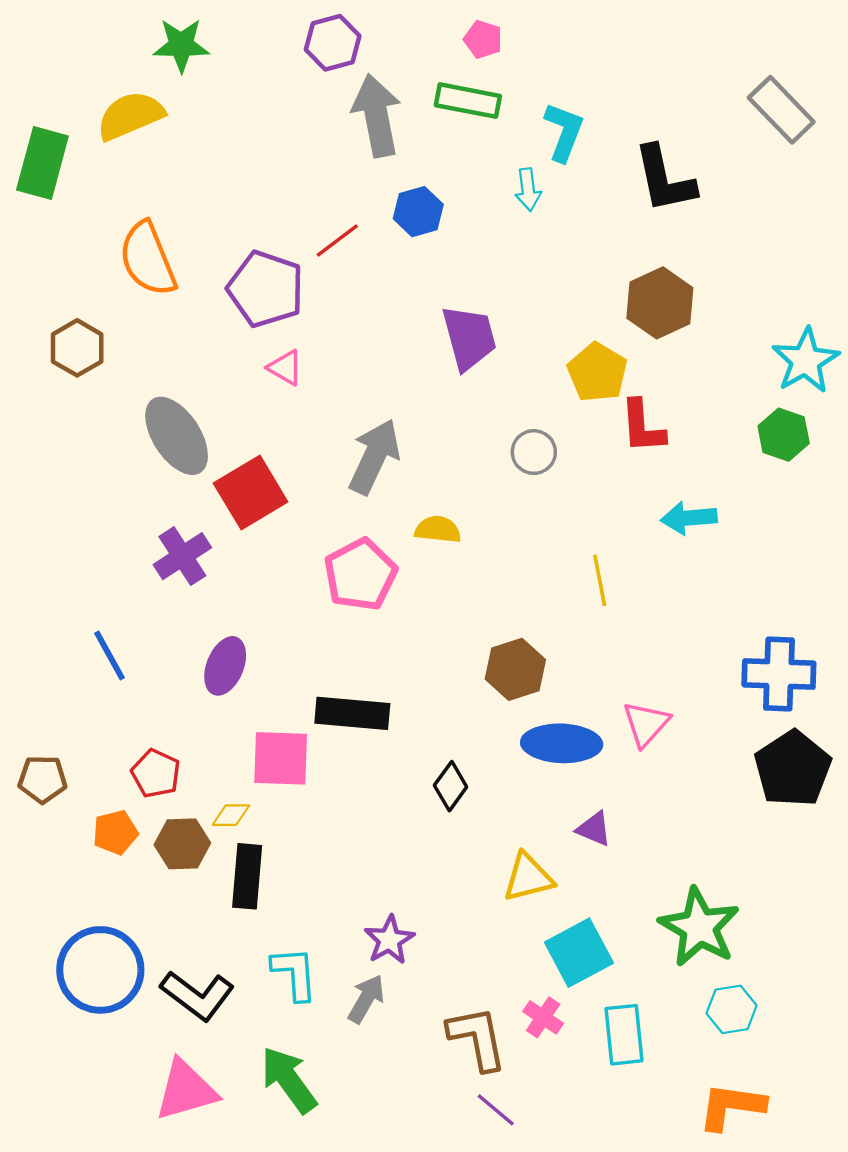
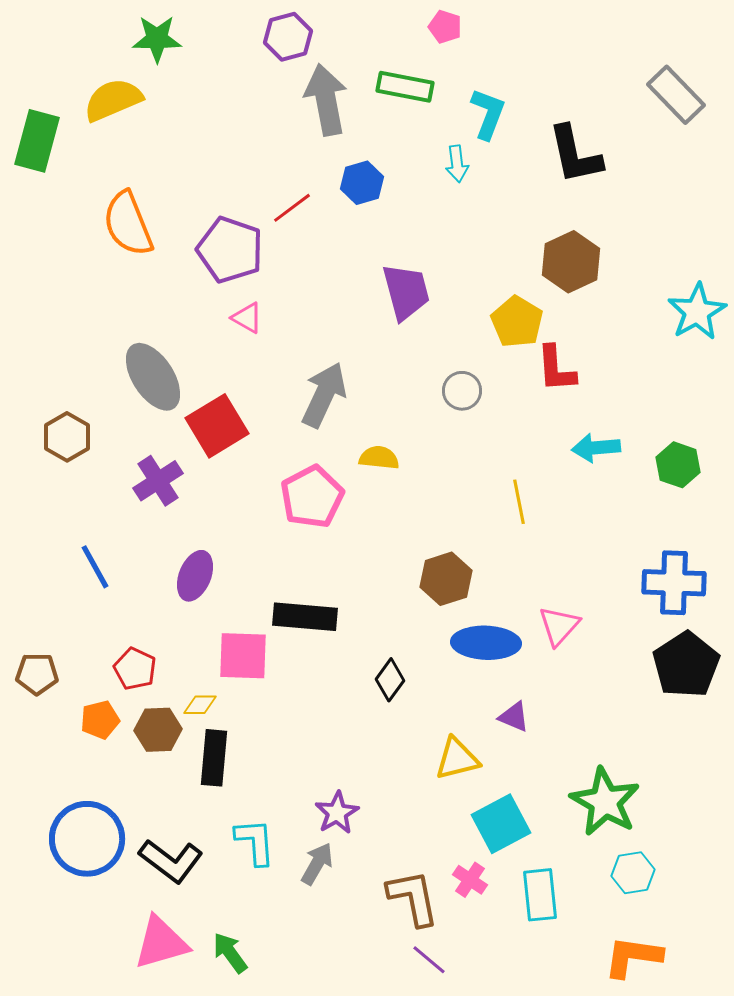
pink pentagon: (483, 39) -> (445, 27), moved
brown hexagon: (77, 348) -> (67, 437), moved
green hexagon: (784, 435) -> (678, 465), moved
green arrow: (289, 1080) -> (230, 953), moved, size x0.7

